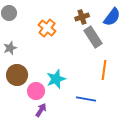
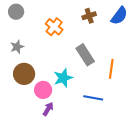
gray rectangle: (93, 37) -> (85, 55), moved

